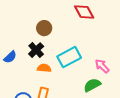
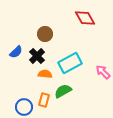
blue semicircle: (10, 57) -> (16, 52), moved
green semicircle: (92, 85) -> (63, 91), moved

